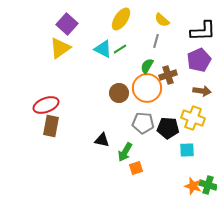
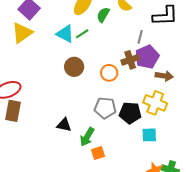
gray line: (156, 41) -> (140, 37), moved
purple pentagon: (199, 60) -> (147, 57), moved
green semicircle: (147, 66) -> (103, 15), moved
orange circle: (147, 88) -> (109, 73), size x0.6
brown circle: (119, 93) -> (74, 67), moved

